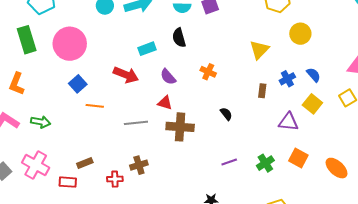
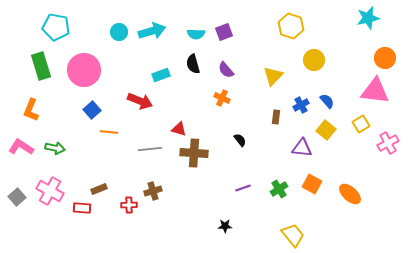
purple semicircle: (168, 77) -> (226, 70), moved

